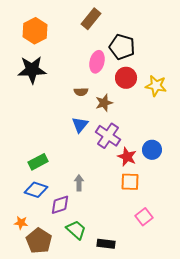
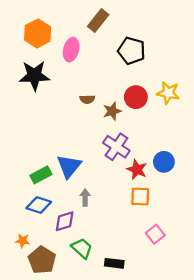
pink ellipse: (97, 62) -> (71, 50), moved
red circle: (126, 78) -> (136, 97), moved
blue triangle: (80, 125) -> (69, 166), moved, size x1.4

